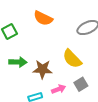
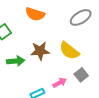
brown star: (43, 69) -> (40, 51), moved

